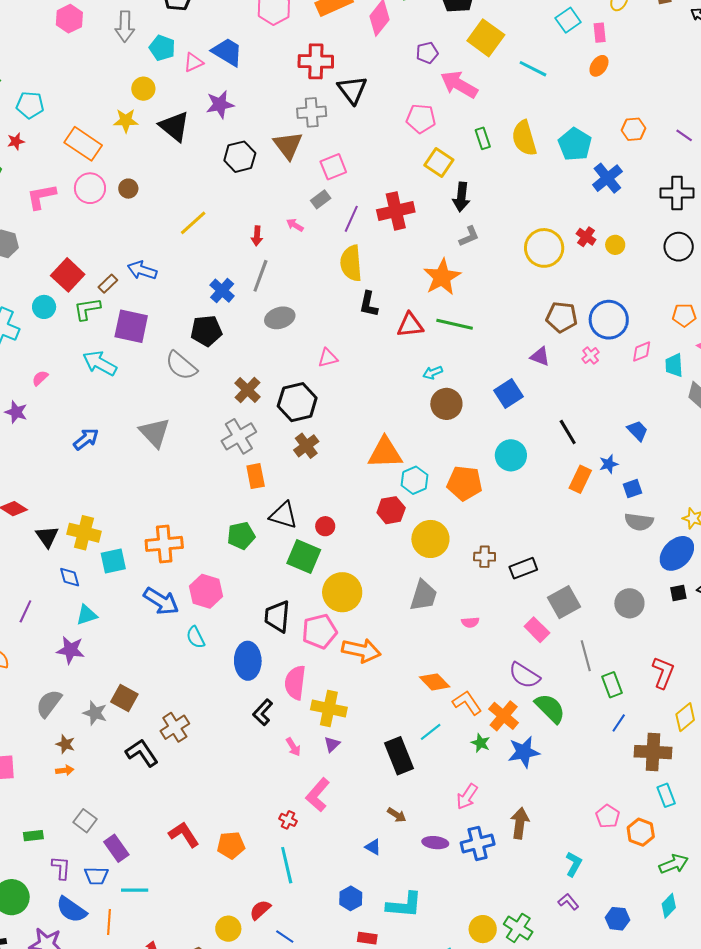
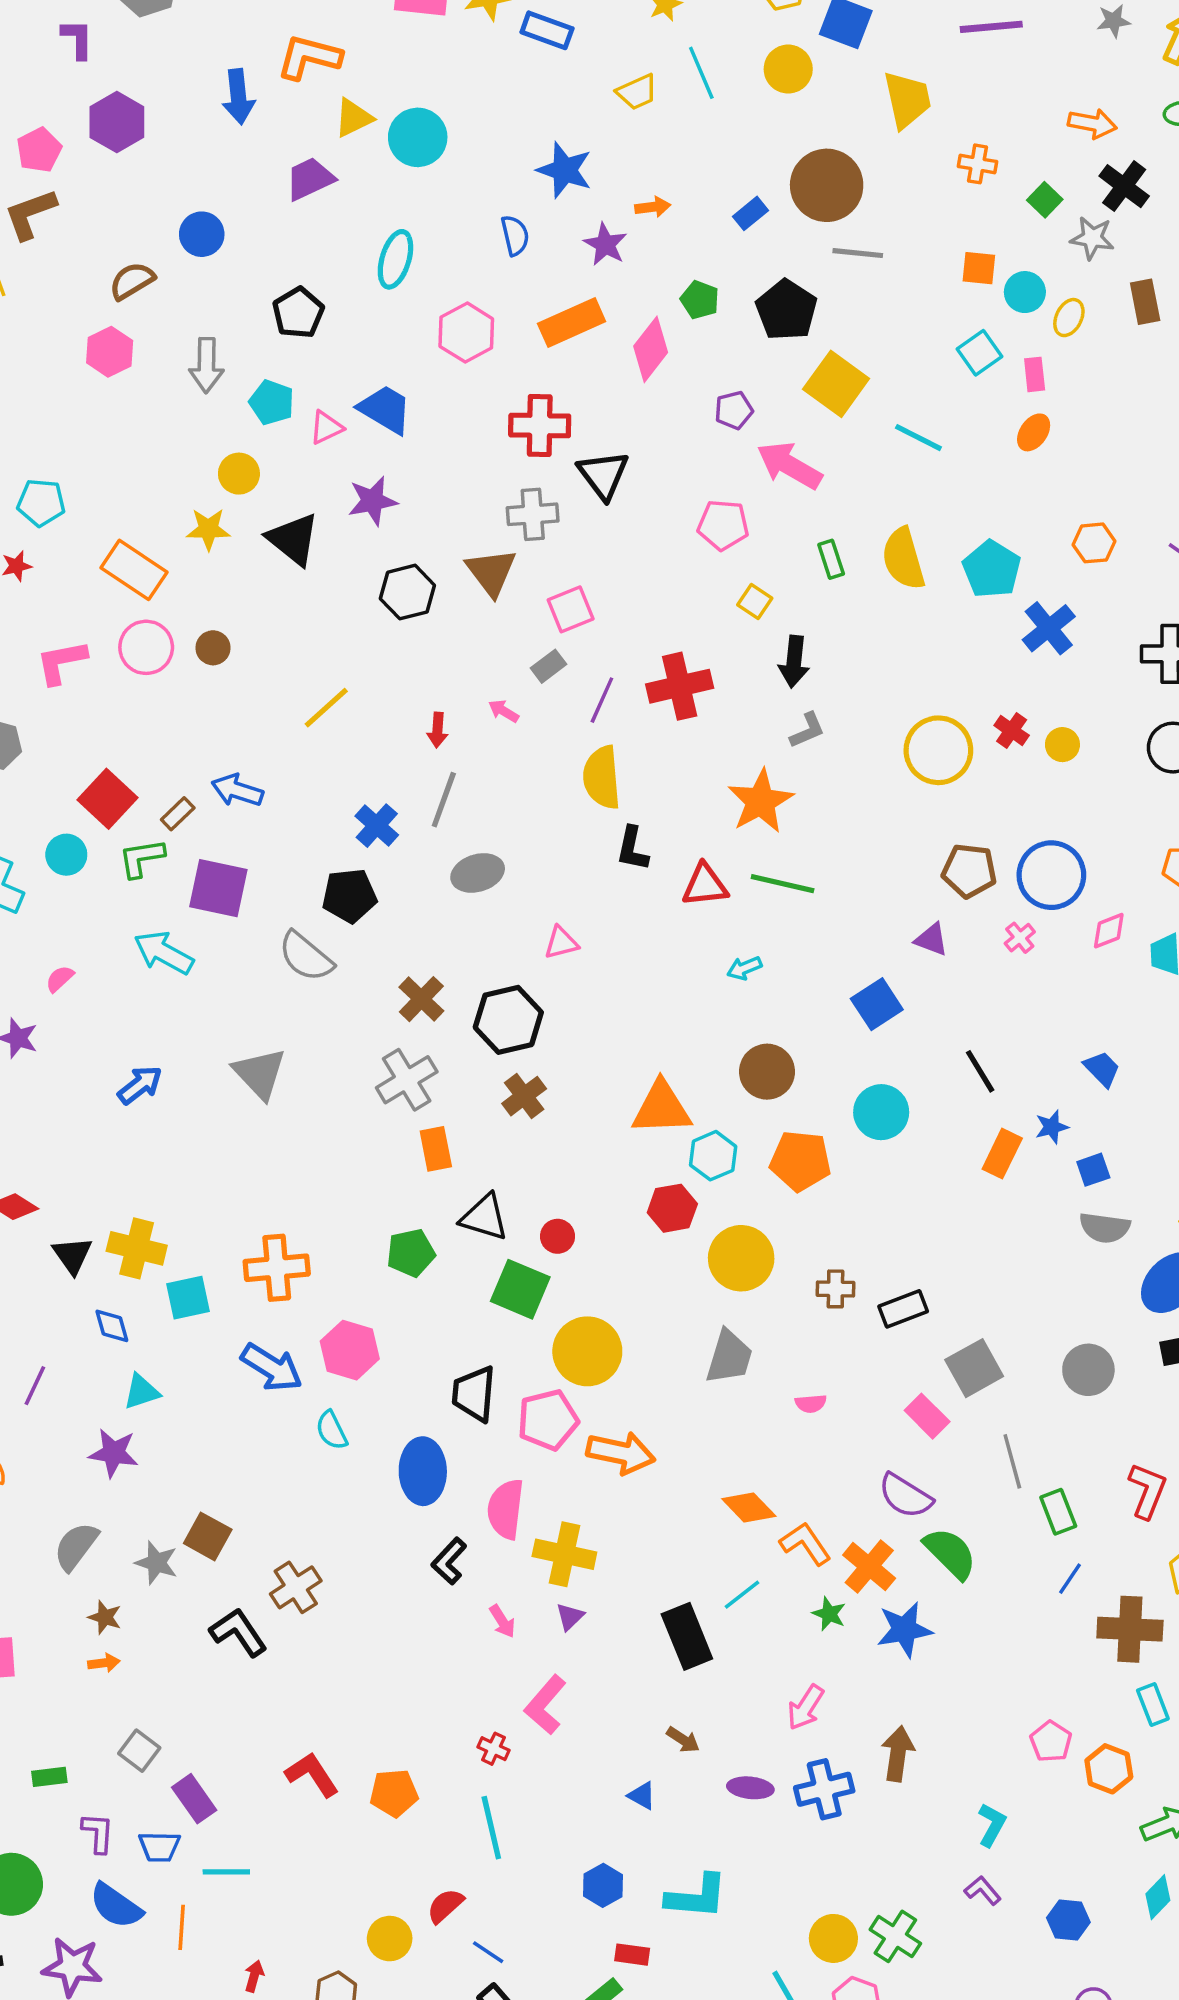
yellow square: (439, 163) -> (755, 602), size x0.7
brown circle: (446, 404) -> (767, 1072), moved

